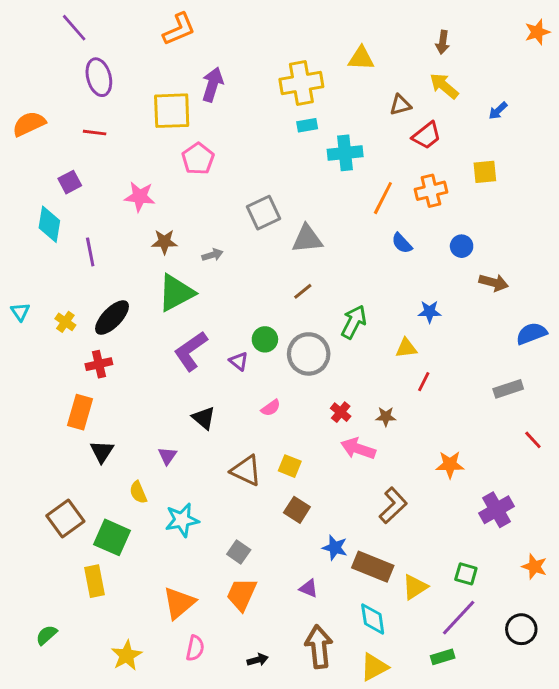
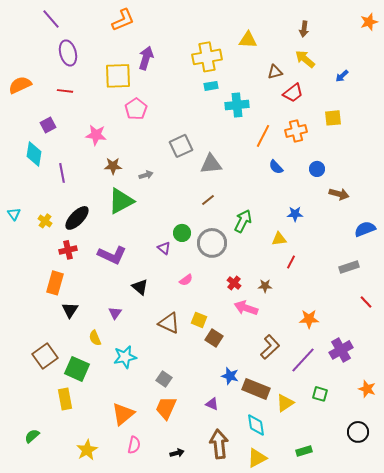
purple L-shape: (191, 351) -> (112, 255), moved, turned -120
brown square: (297, 510) -> (214, 338), moved
purple line: (459, 618) -> (303, 360), moved

